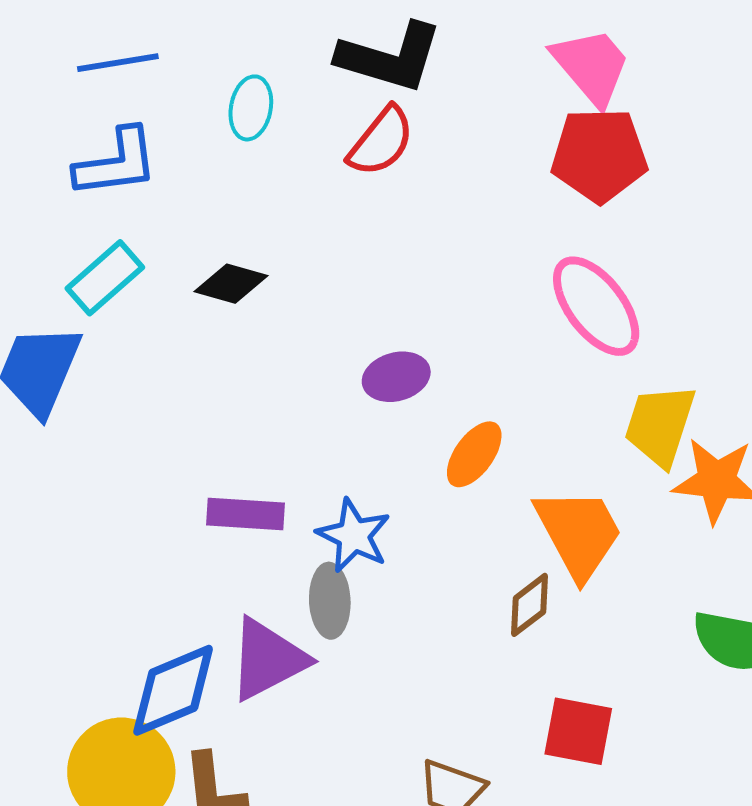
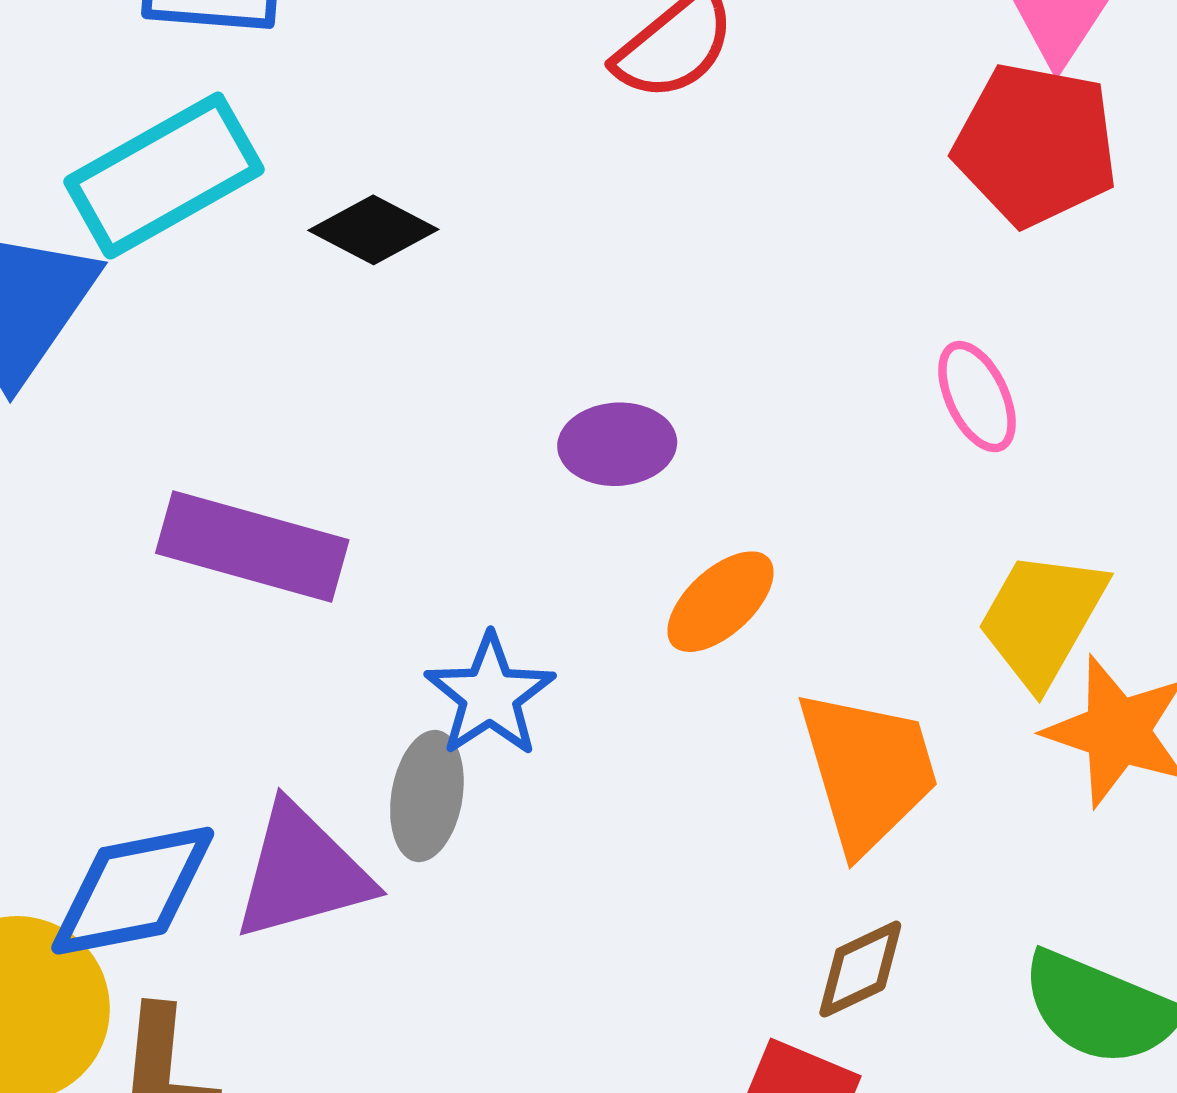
cyan rectangle: (105, 278) -> (164, 176), size x1.4
pink ellipse: (596, 306) -> (977, 397), size x0.6
purple rectangle: (245, 514) -> (252, 547), moved, size x1.4
brown diamond: (530, 605) -> (860, 969), moved

